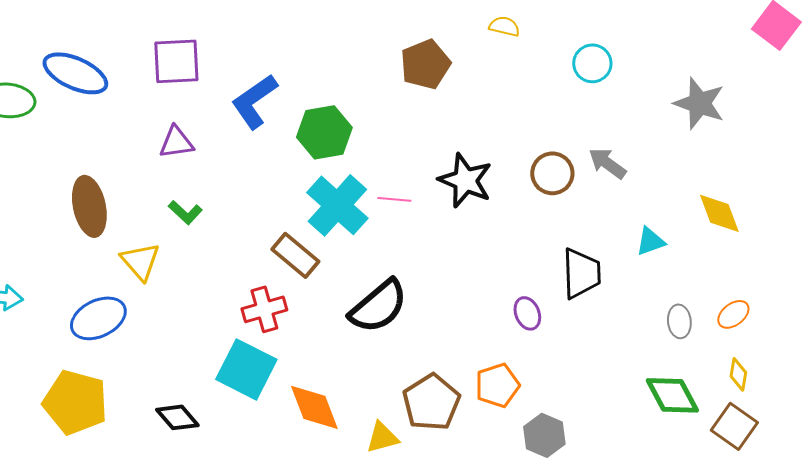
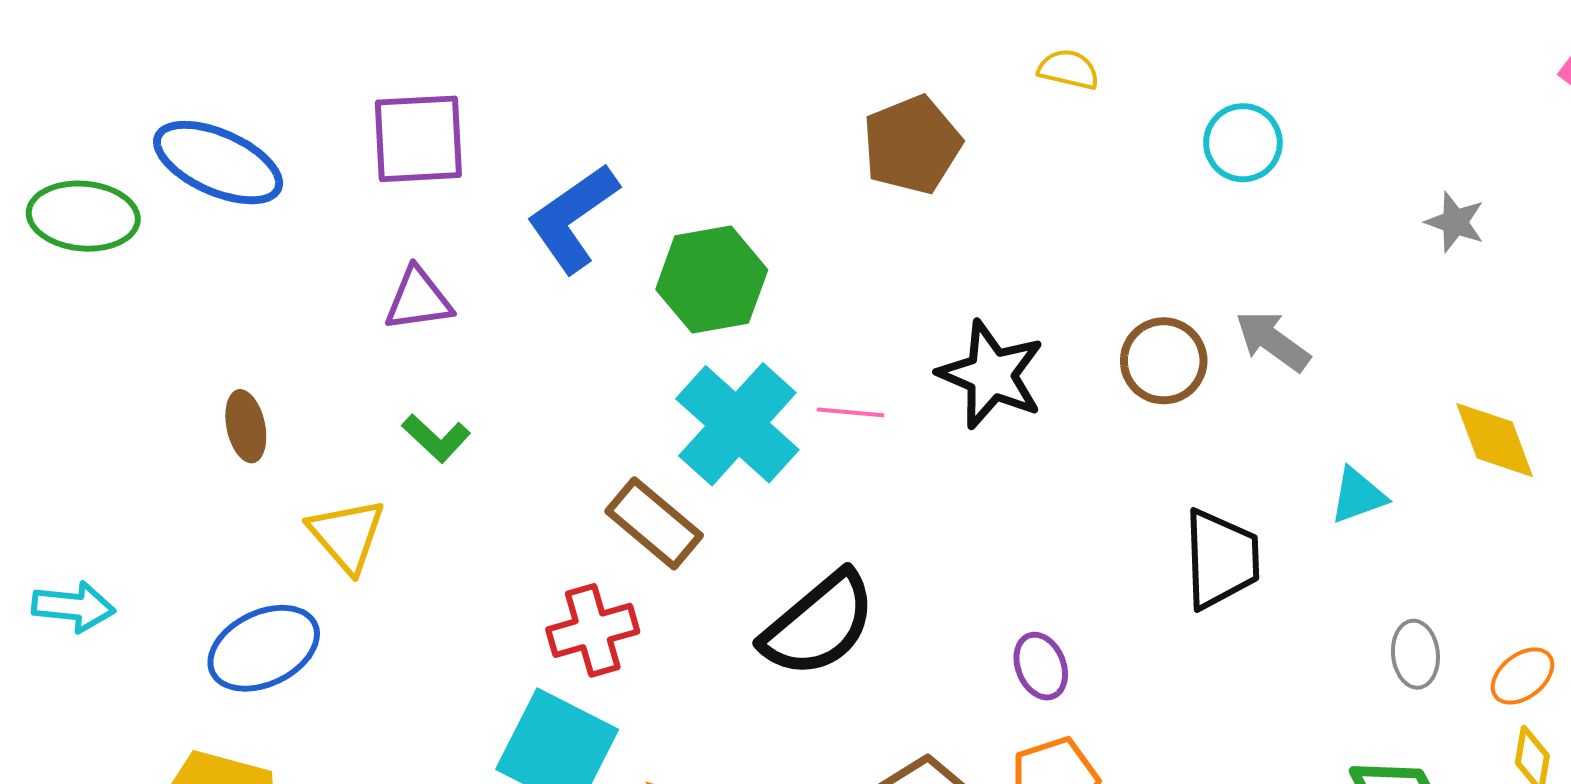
gray star: (699, 103) -> (1455, 222), size x0.6
brown ellipse: (89, 206) -> (246, 426), size x0.6
purple ellipse: (527, 313) -> (1041, 666), moved
orange ellipse: (733, 314) -> (1522, 676), moved

